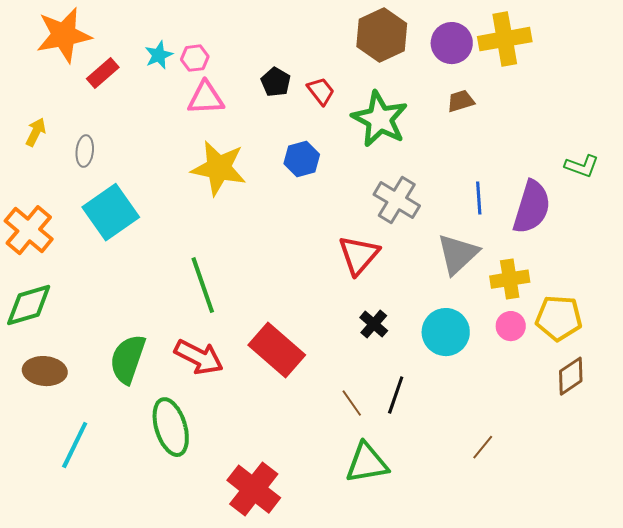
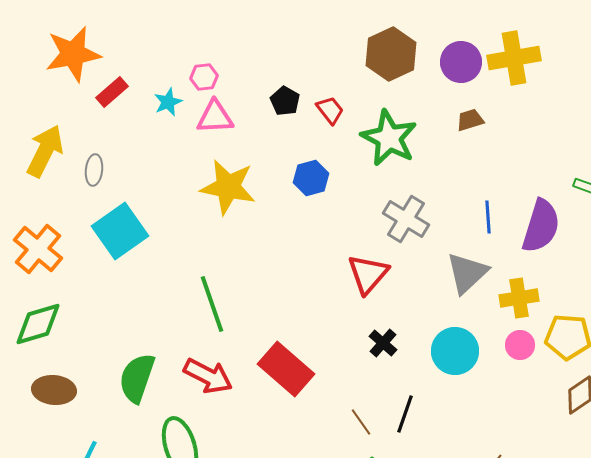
cyan star: (159, 55) -> (168, 102), moved
yellow arrow: (36, 132) -> (45, 151), size x1.8

